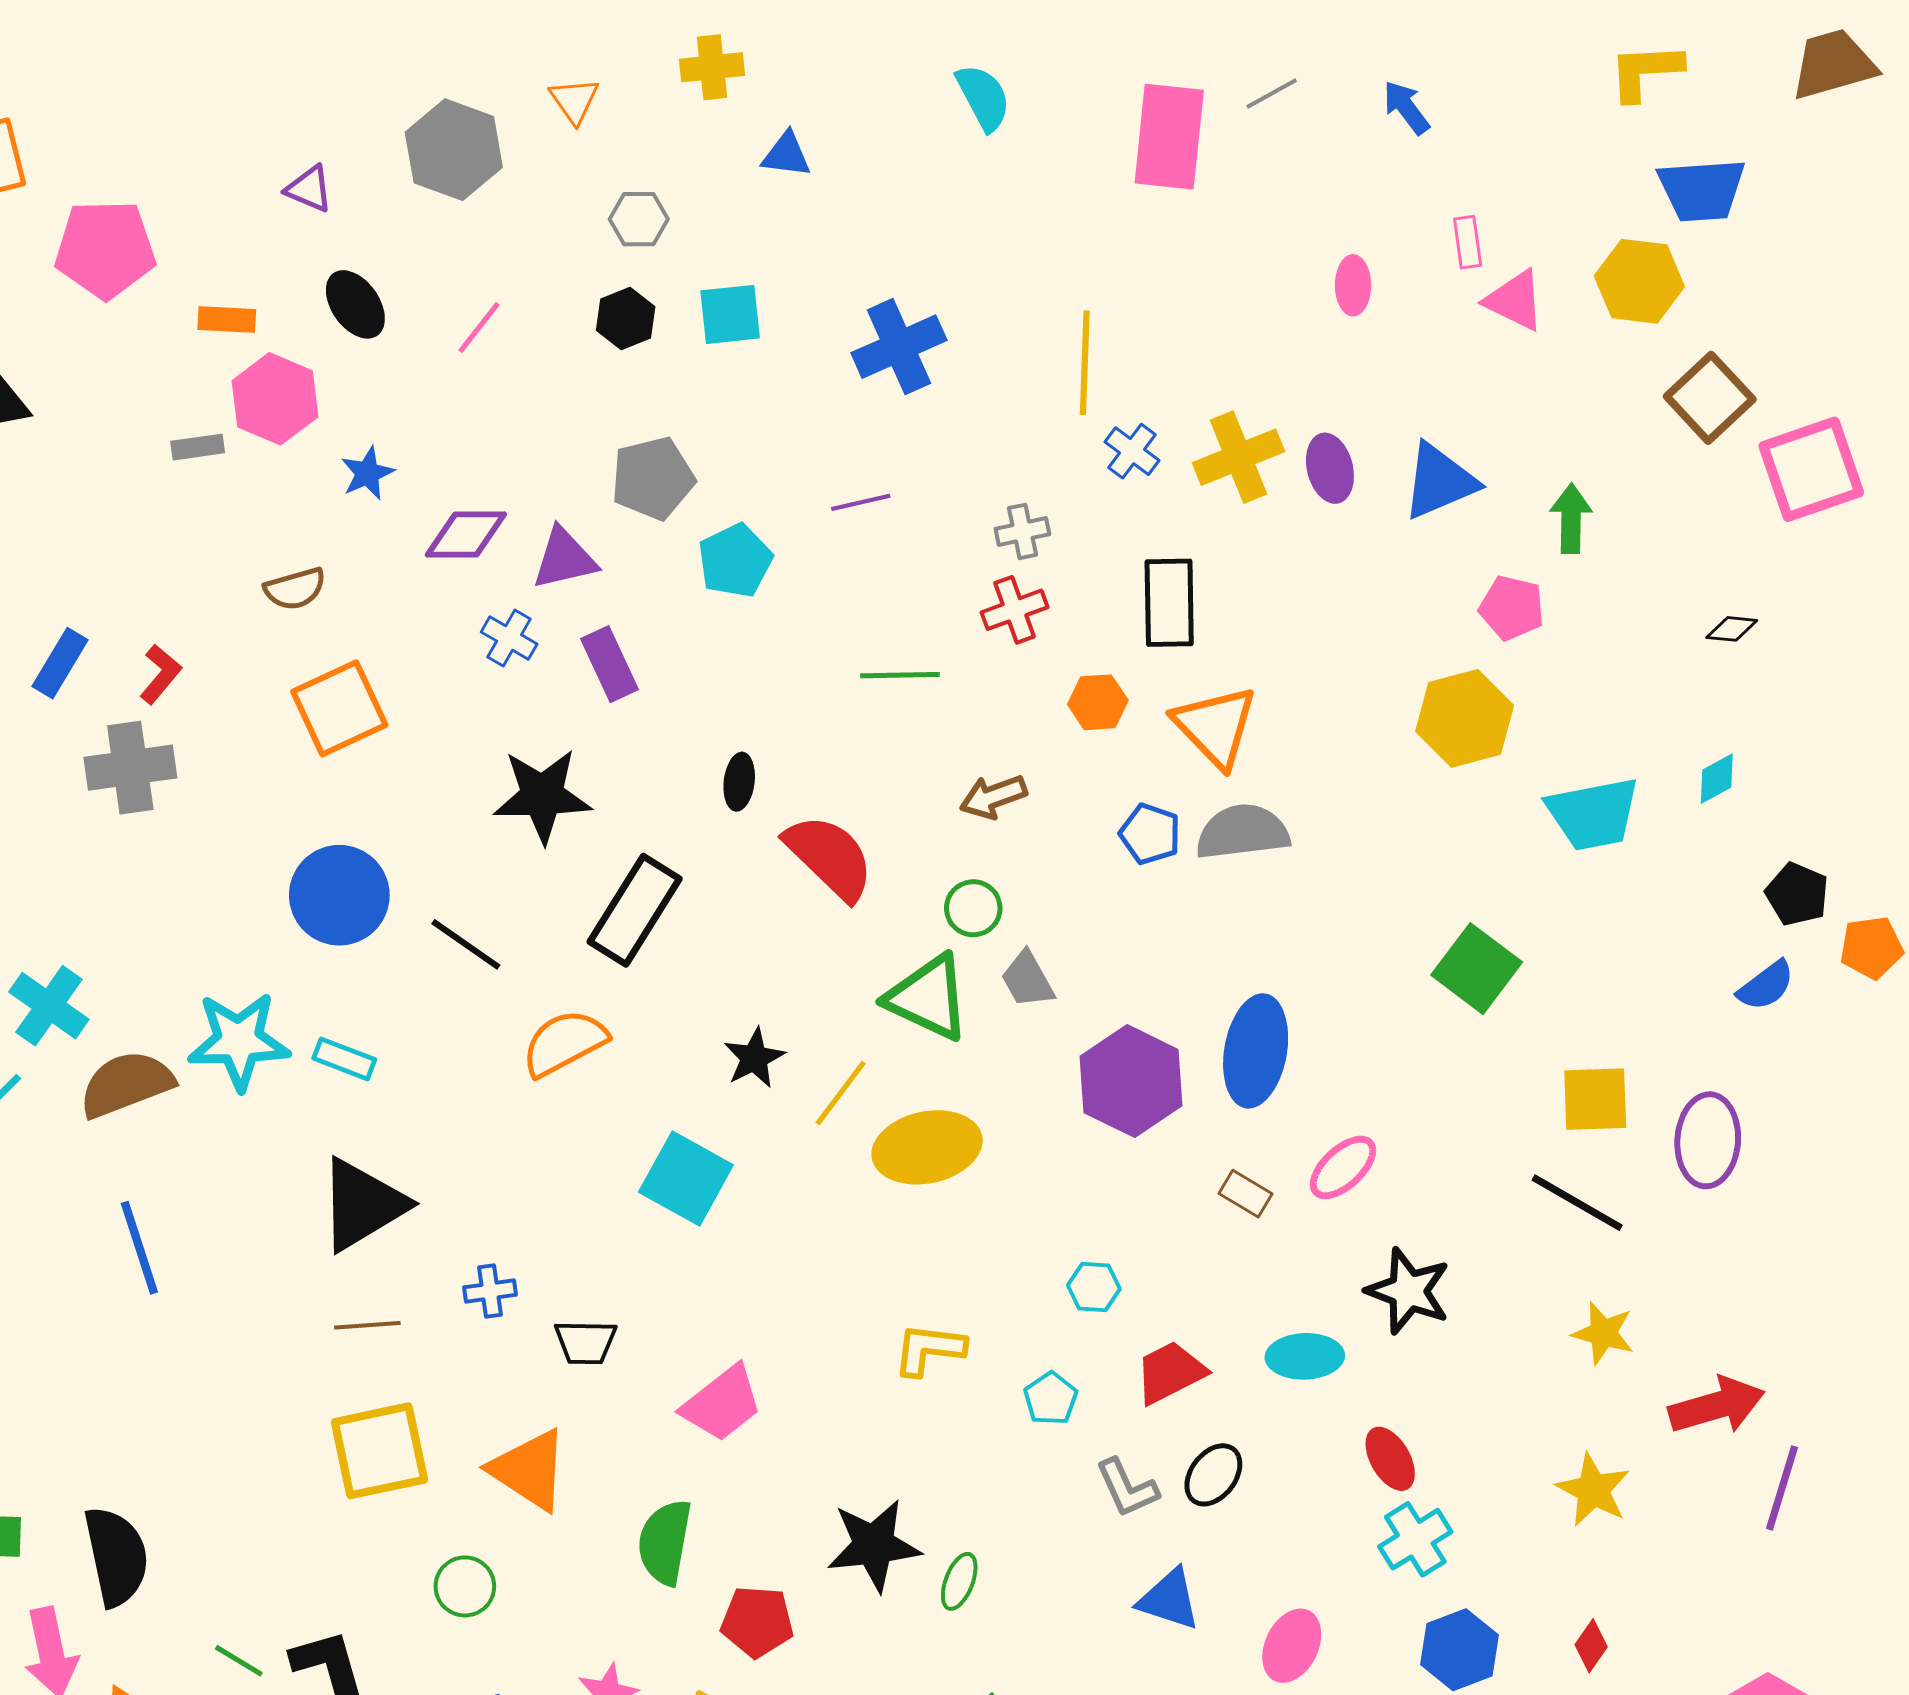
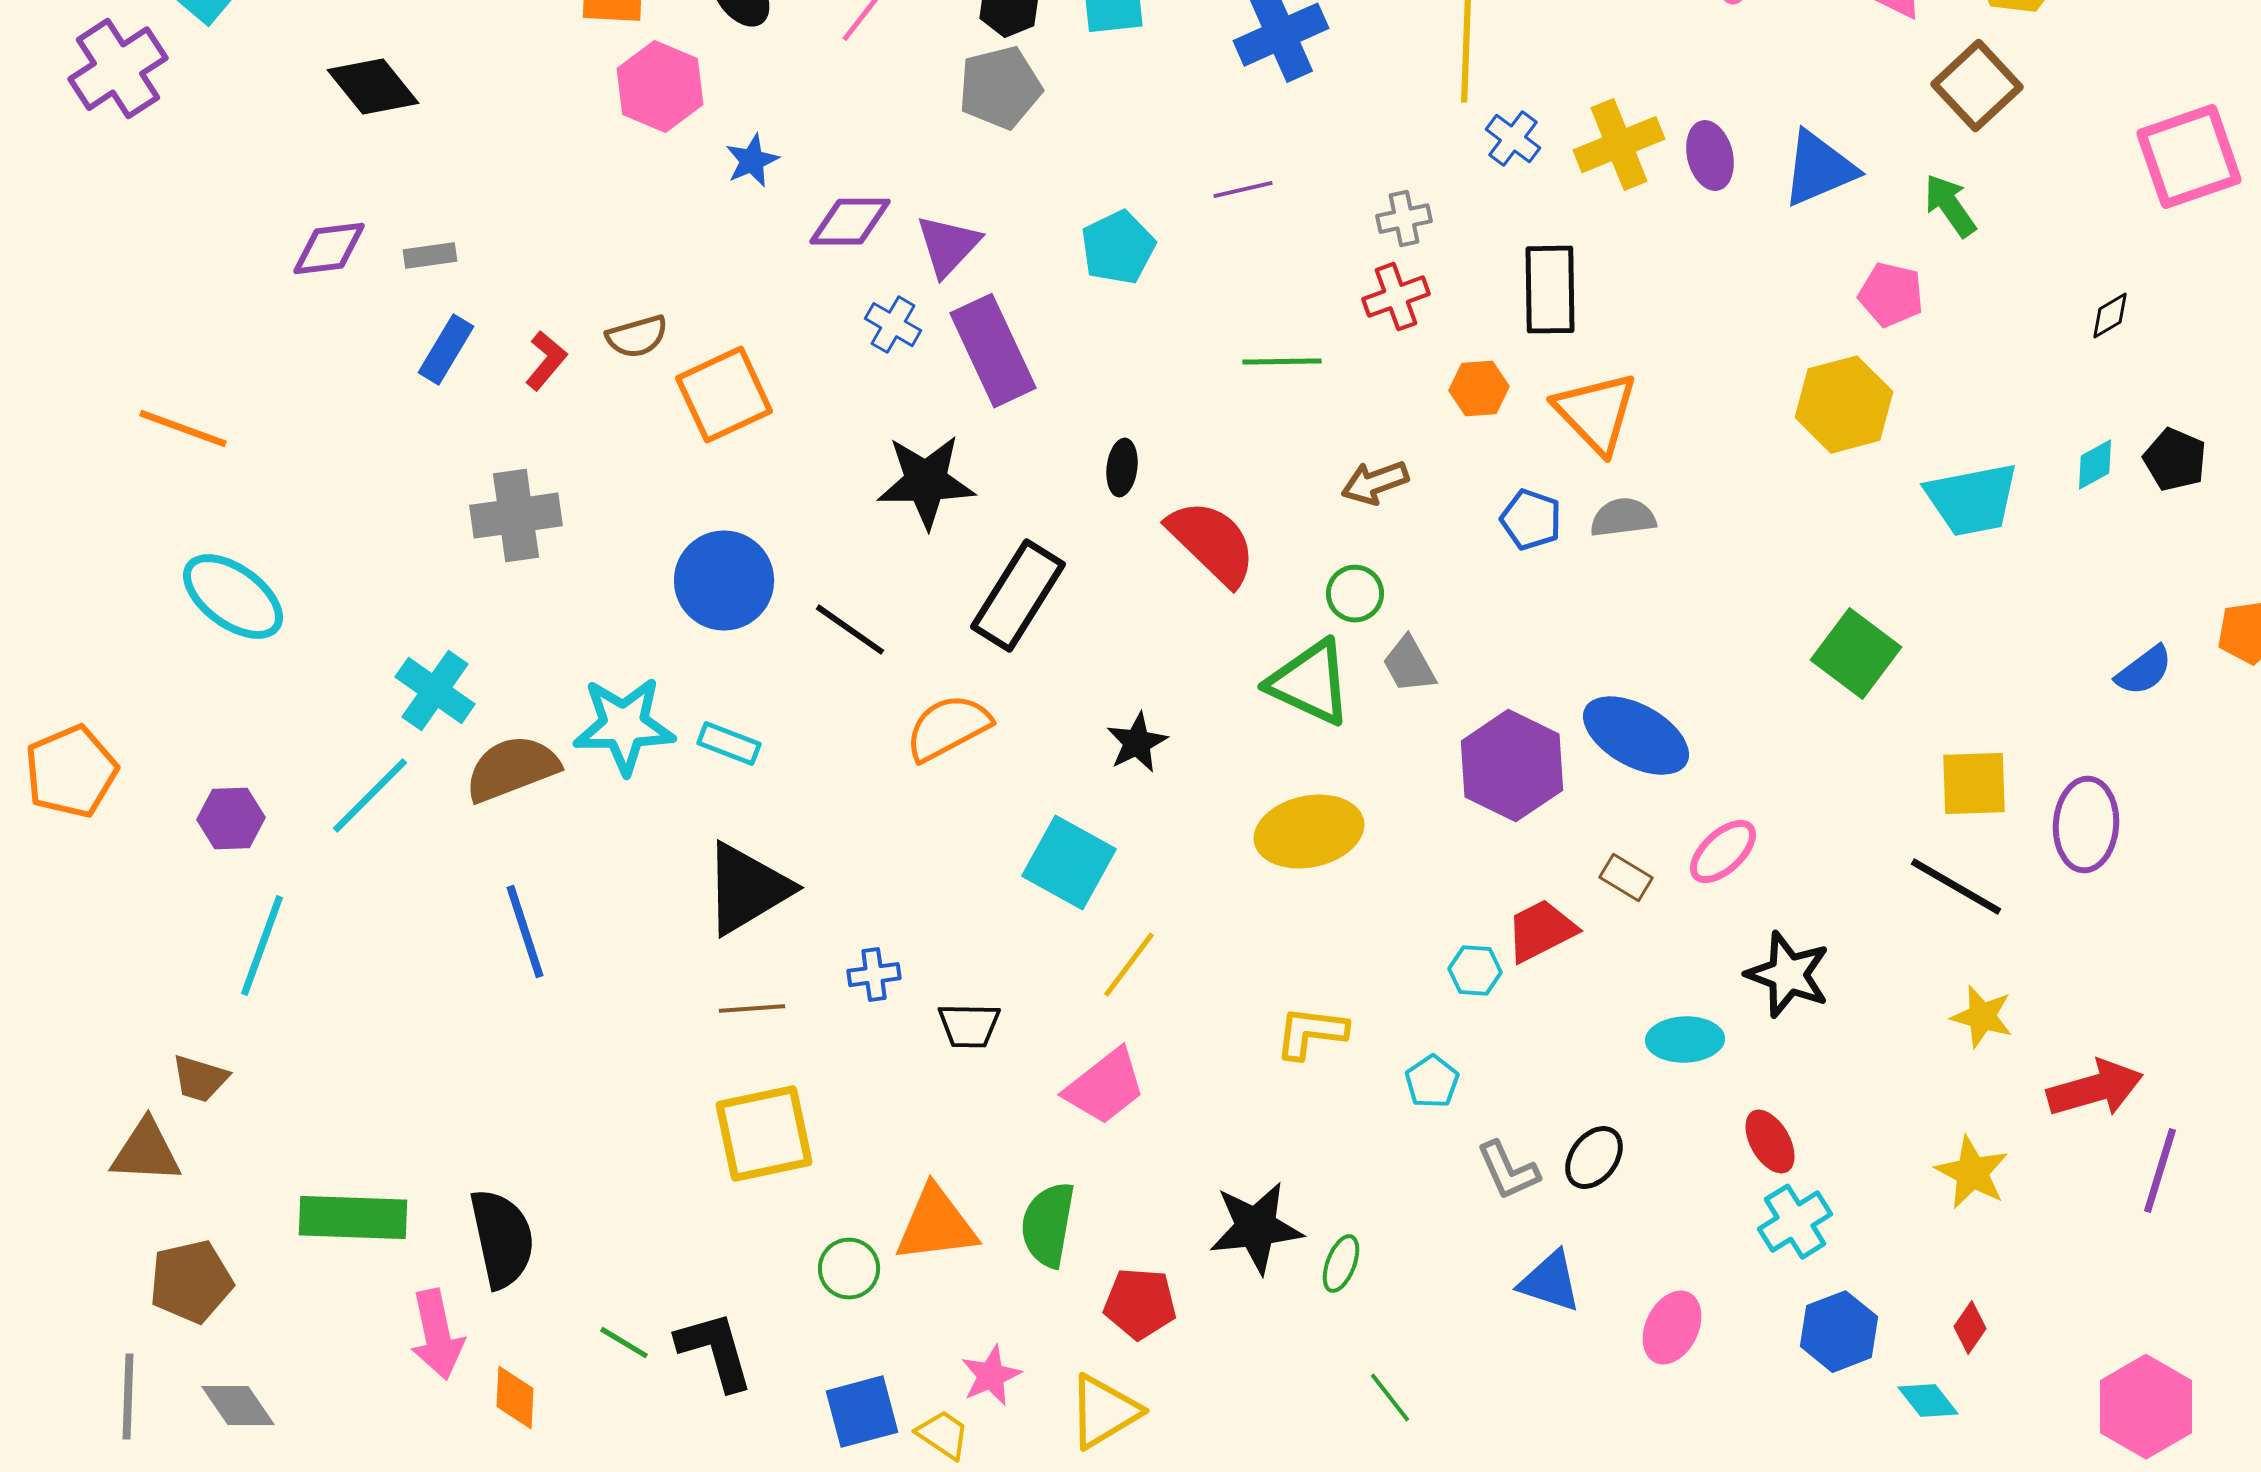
brown square: (1710, 398) -> (1977, 86), moved
gray rectangle: (198, 447) -> (430, 256), moved
gray pentagon: (653, 478) -> (1000, 88), moved
green arrow: (1571, 518) -> (1950, 206), turned -36
purple triangle: (564, 559) -> (948, 246), turned -34
brown semicircle: (295, 589) -> (637, 337), moved
black diamond: (1732, 629) -> (2110, 316), turned -36
purple rectangle: (610, 664) -> (993, 351), size x1.5
gray cross: (130, 768) -> (516, 516), moved
gray semicircle: (1243, 832) -> (1623, 518), size x0.7
black pentagon: (1797, 894) -> (2175, 460), moved
blue ellipse: (1256, 1051) -> (1636, 736), turned -71
yellow line: (841, 1093) -> (1129, 965), moved
red trapezoid: (1170, 1372) -> (1541, 931), moved
orange triangle: (529, 1470) -> (936, 1225), moved, turned -40

